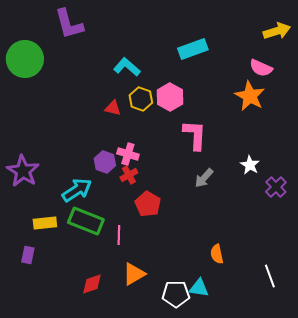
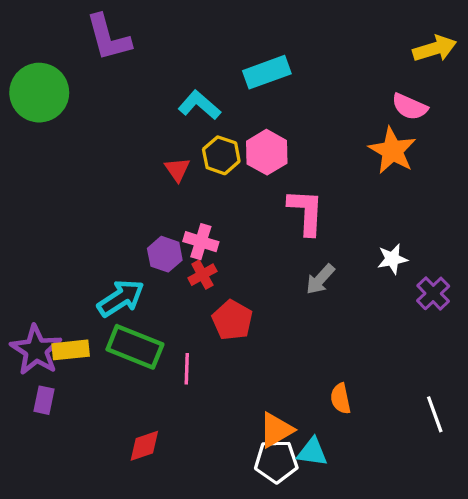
cyan rectangle: (193, 49) -> (267, 72), moved
red triangle: (113, 108) -> (177, 169), turned 42
white star: (250, 165) -> (392, 259), turned 30
purple star: (23, 171) -> (36, 350), moved
orange triangle: (134, 274) -> (276, 430), moved
white line: (270, 276) -> (435, 414), moved

